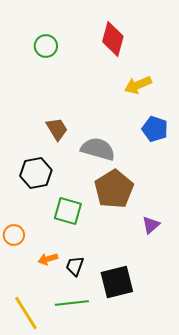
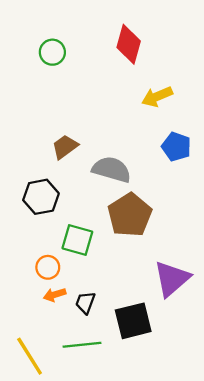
brown trapezoid: (57, 129) -> (65, 147), turned -95
purple triangle: (151, 225) -> (172, 279), moved, size x1.8
orange circle: (14, 235) -> (48, 267), moved

